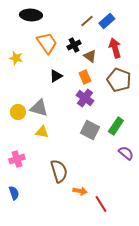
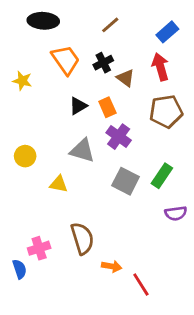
brown line: (87, 21) -> (110, 25), moved
blue rectangle: (107, 21) -> (167, 32), moved
orange rectangle: (85, 77) -> (107, 107), moved
brown pentagon: (119, 80) -> (166, 111), turned -30
gray triangle: (39, 108) -> (82, 151), moved
purple semicircle: (126, 153) -> (176, 213), turned 133
pink cross: (17, 159) -> (39, 248), moved

